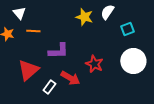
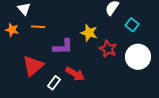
yellow star: (84, 17) -> (89, 33), moved
cyan square: (127, 29) -> (132, 25), turned -32
red star: (94, 64) -> (108, 49), moved

